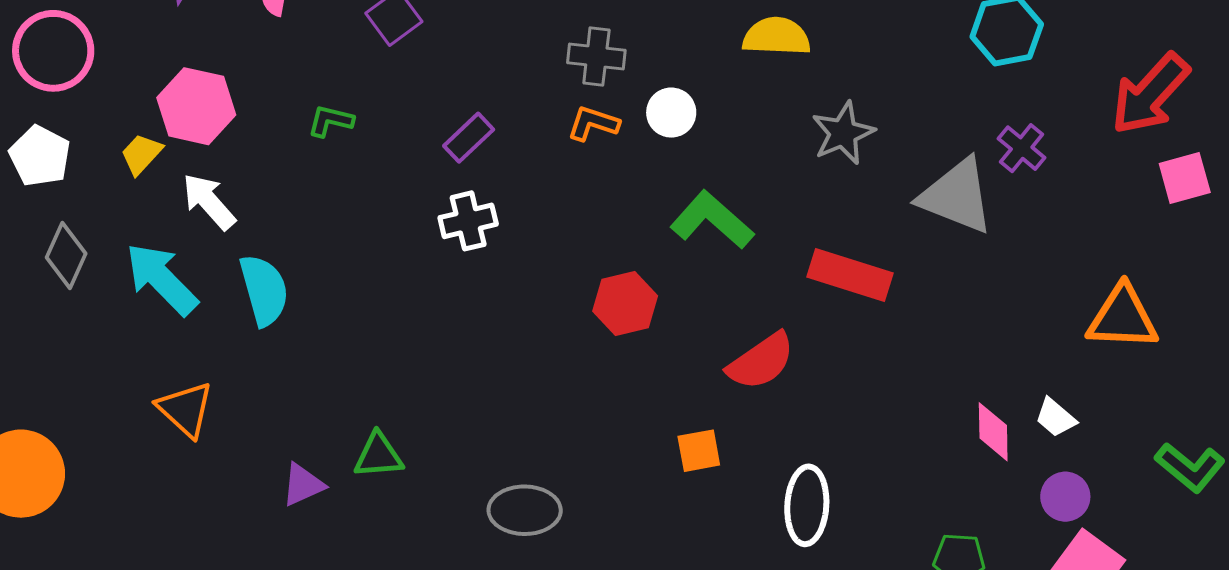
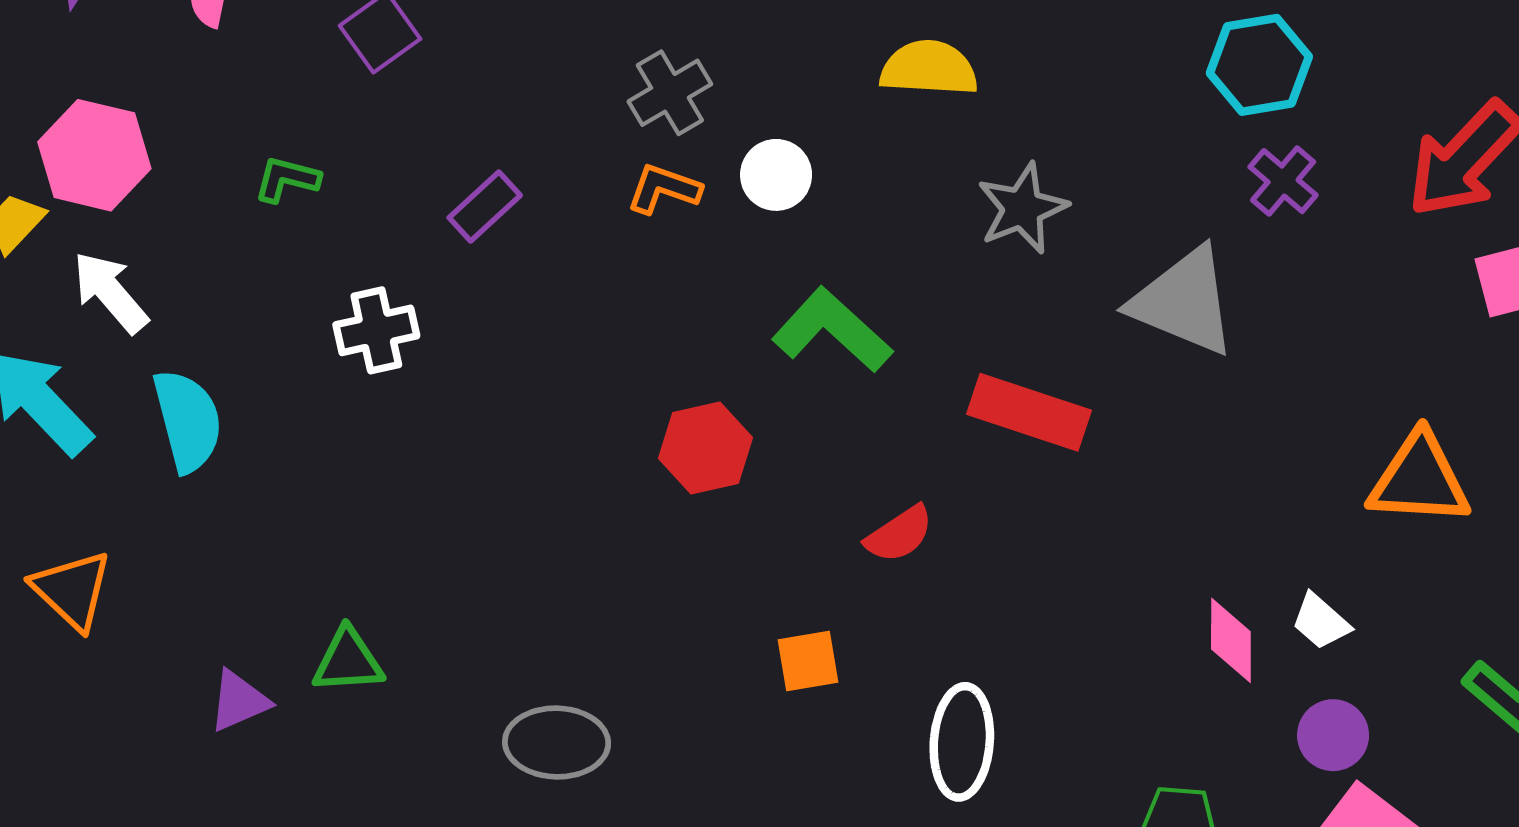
gray cross: (596, 56) -> (670, 93), turned -38
purple cross: (1022, 148) -> (1283, 181), moved
white cross: (468, 221) -> (376, 330), moved
red semicircle: (761, 361) -> (899, 534), size x0.7

